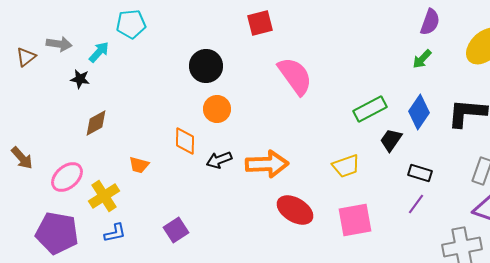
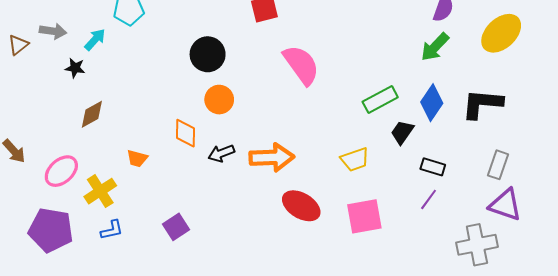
green arrow: (422, 59) -> (435, 47), size x1.4

